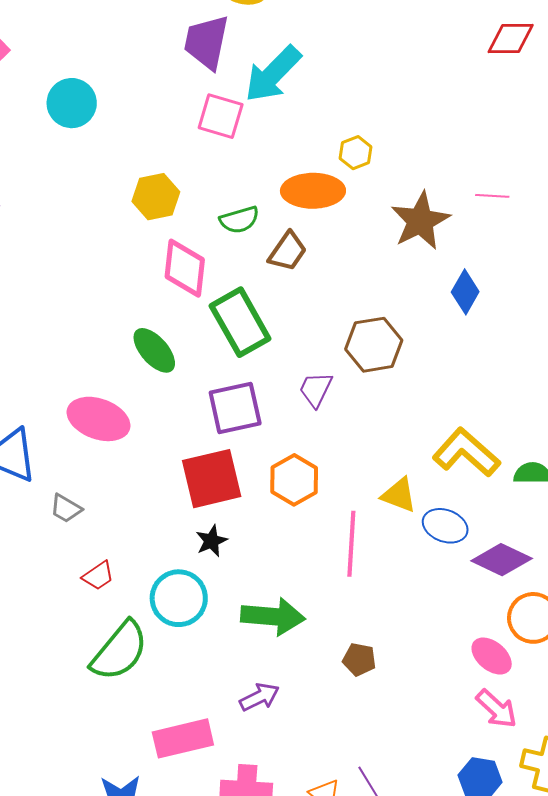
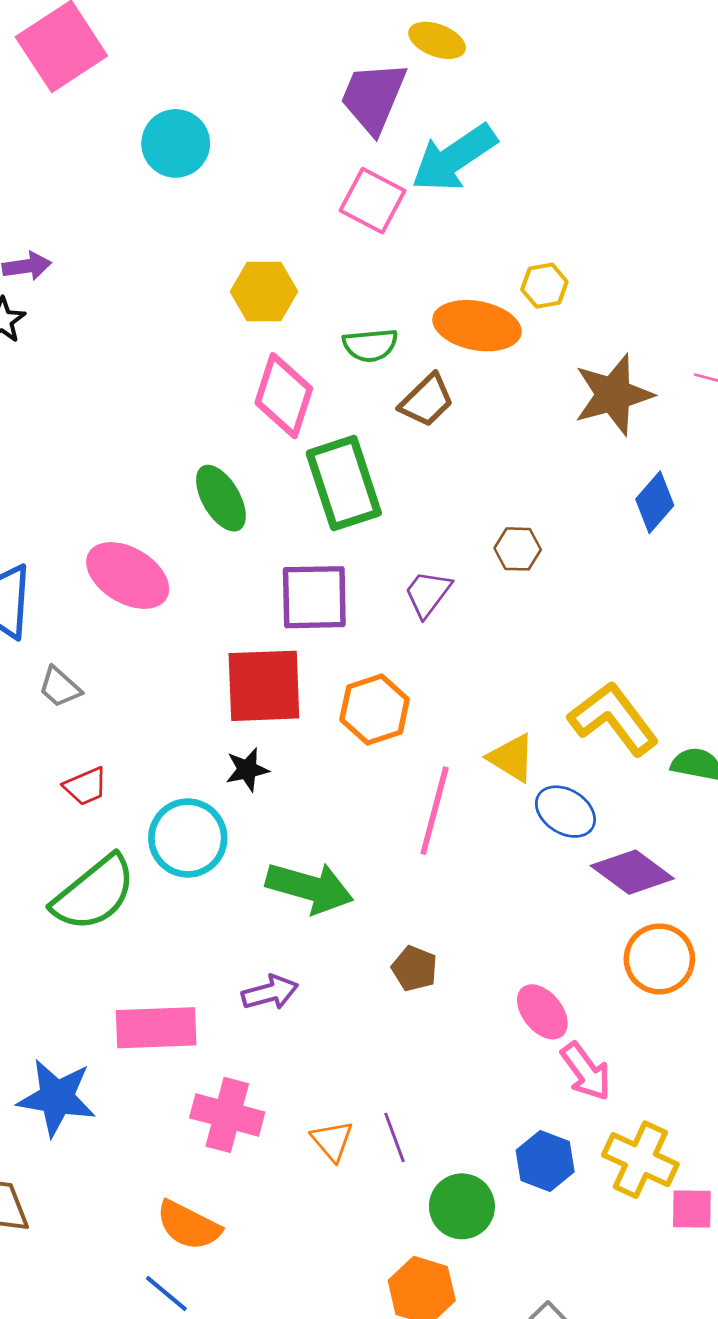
brown hexagon: (374, 345) -> (518, 549), size x0.6
pink ellipse: (492, 656) -> (542, 1012), moved

